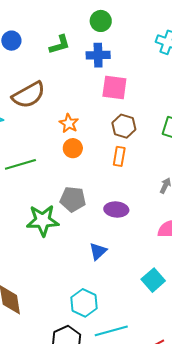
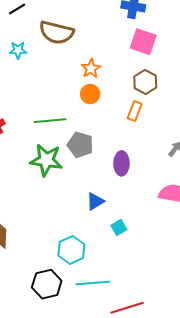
brown semicircle: (29, 95) -> (56, 33), turned 32
green line: (20, 164) -> (50, 121), moved
purple ellipse: (116, 210) -> (122, 163), turned 75
cyan square: (153, 280) -> (119, 228), moved, size x0.7

